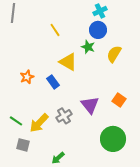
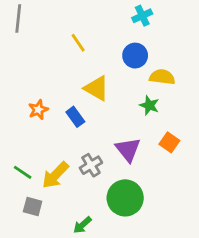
blue circle: (98, 30) -> (135, 56), moved
green star: (88, 47) -> (149, 105), moved
yellow semicircle: (114, 54) -> (162, 77), turned 66
green circle: (113, 139) -> (125, 198), moved

